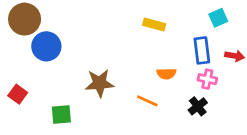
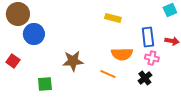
cyan square: (218, 18) -> (170, 10), moved
orange semicircle: (166, 74) -> (122, 54), size x1.5
red square: (18, 94) -> (13, 61), moved

